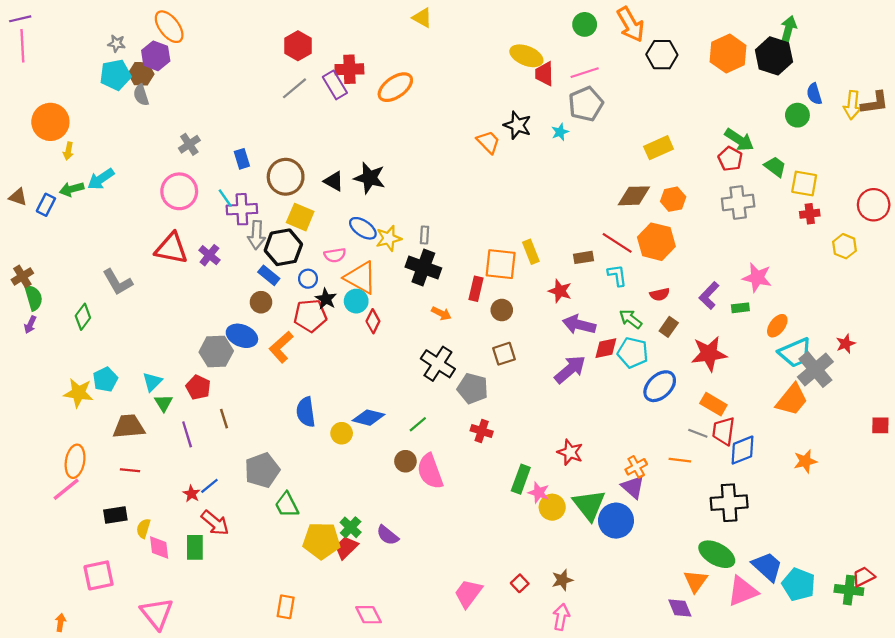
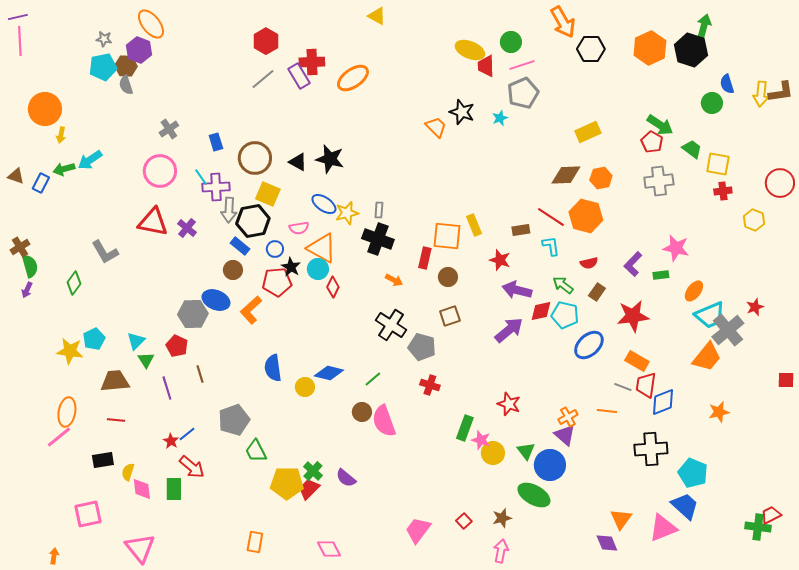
green circle: (585, 24) -> (511, 42), moved
green triangle: (589, 505) -> (526, 451), size x0.6
green ellipse: (717, 554) -> (534, 495), moved
cyan pentagon: (799, 584) -> (693, 473), moved

